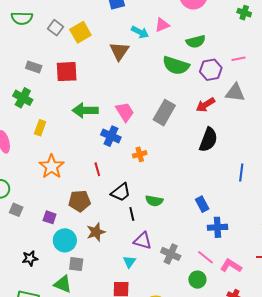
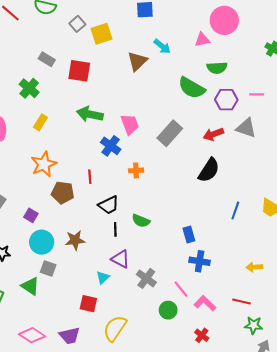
pink triangle: (162, 25) -> (202, 40), moved
brown pentagon: (80, 201) -> (63, 193), moved

